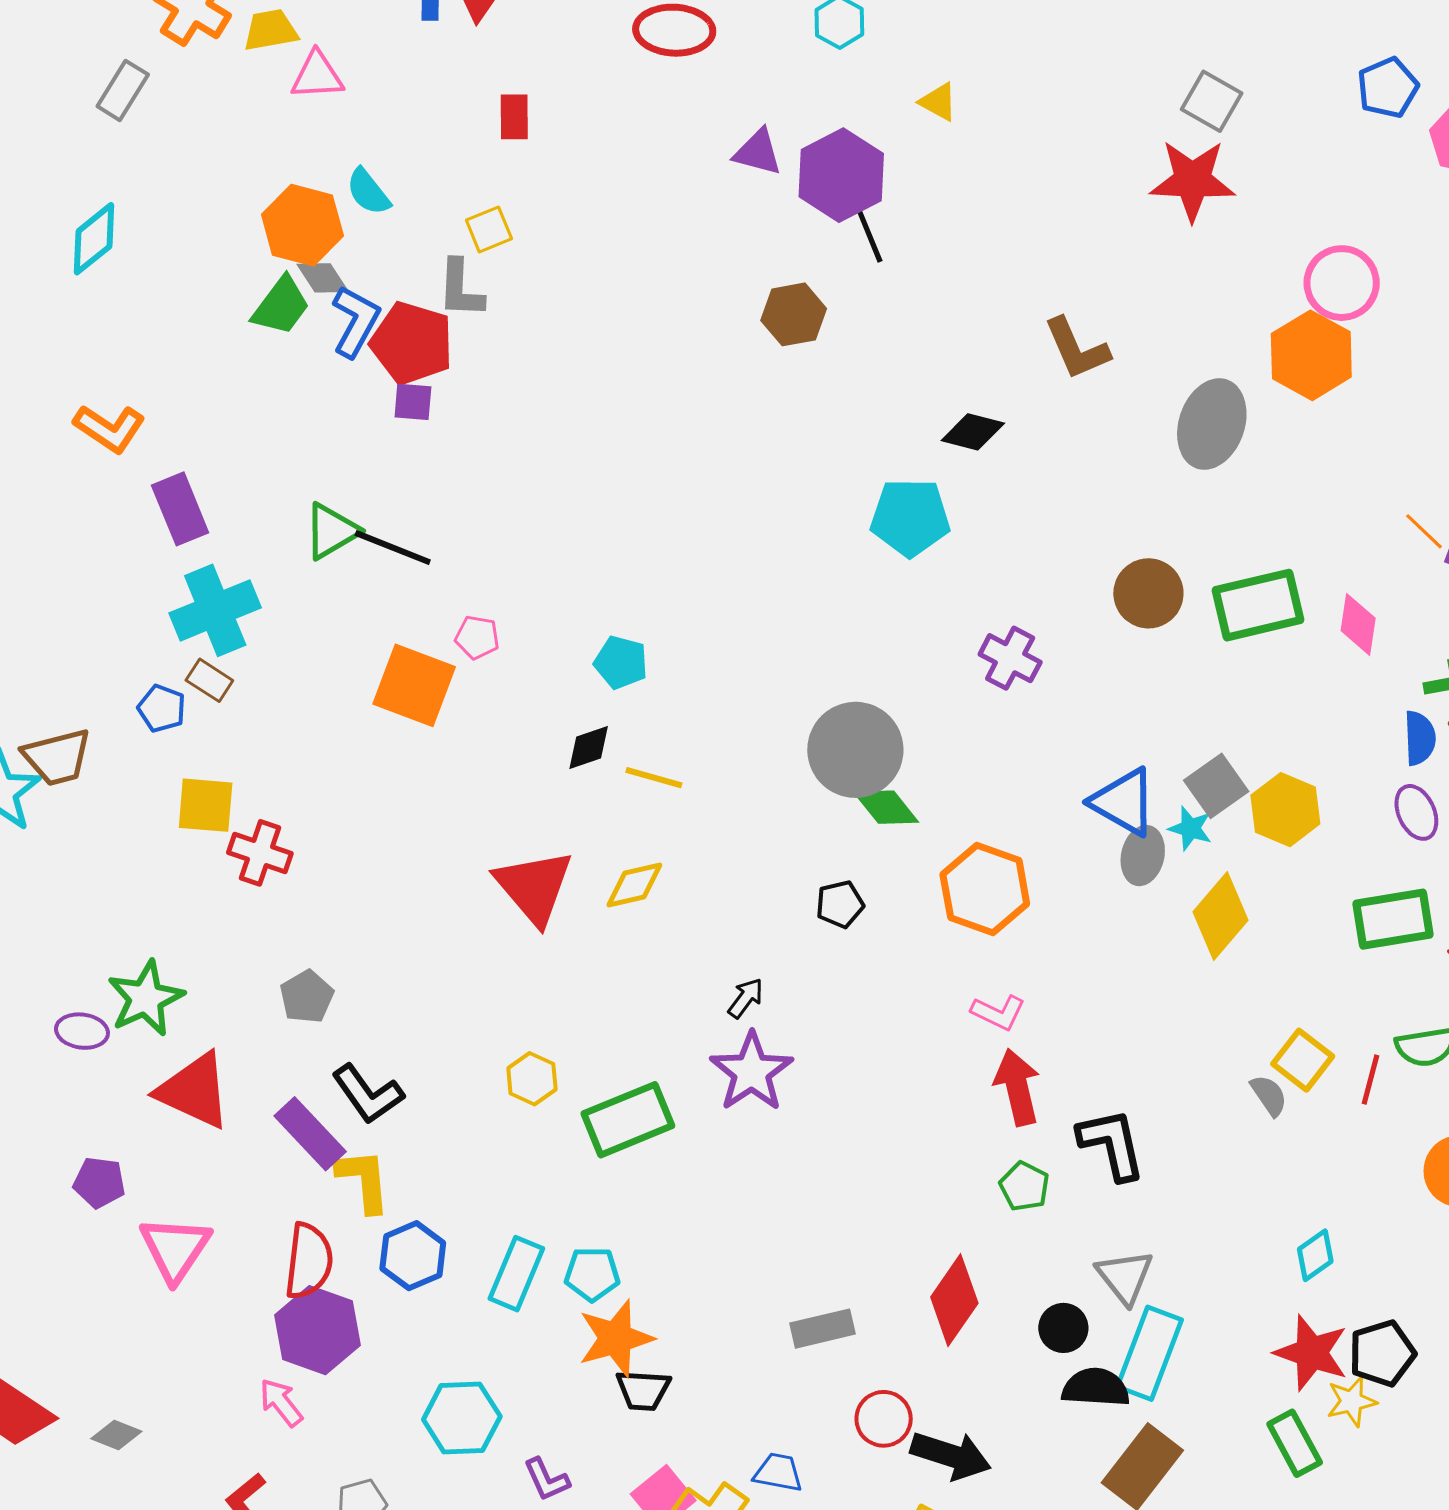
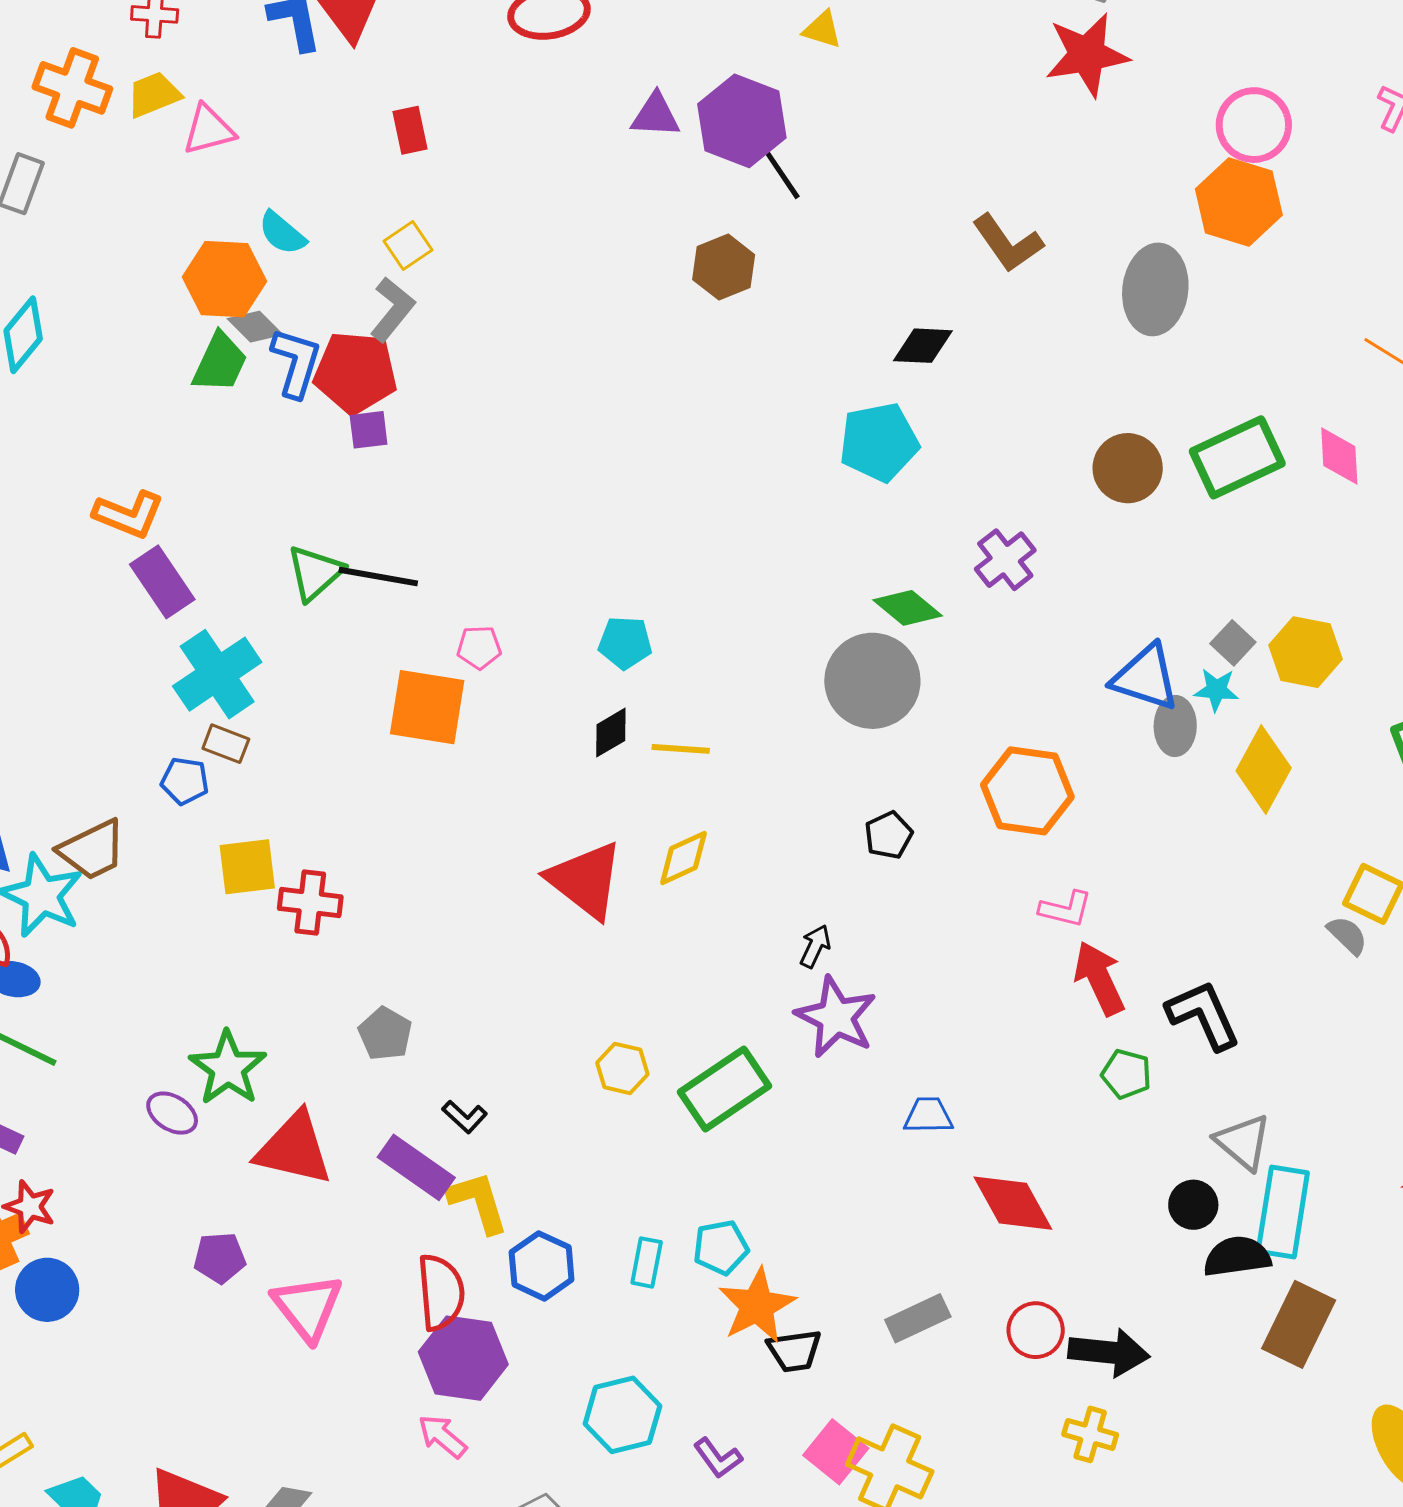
gray L-shape: (461, 289) -> (392, 309), turned -132
orange L-shape: (109, 428) -> (129, 514), moved
purple cross: (1010, 658) -> (1005, 560), turned 36
gray square: (1216, 786) -> (1233, 643), size x0.7
green diamond: (886, 807) -> (908, 608), moved
purple ellipse: (82, 1031) -> (172, 1113), turned 36
black L-shape: (368, 1094) -> (465, 1117), size x0.6
cyan rectangle: (516, 1274) -> (647, 1262), size x0.7
red diamond: (954, 1300) -> (1013, 1203), moved, turned -52
gray rectangle: (823, 1329) -> (918, 1318), moved
blue trapezoid: (778, 1472) -> (928, 1115), moved

